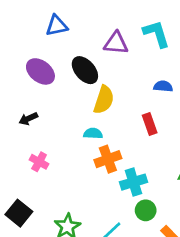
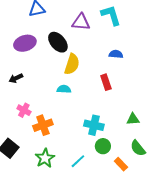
purple ellipse: (40, 71) -> (25, 43), turned -55
orange cross: (108, 159) -> (43, 125), moved
cyan cross: (133, 182) -> (94, 125), turned 30

